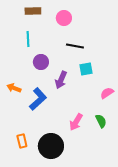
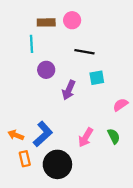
brown rectangle: (33, 11) -> (46, 22), moved
orange arrow: (14, 88) -> (16, 135), moved
blue L-shape: (38, 99) -> (43, 134), moved

